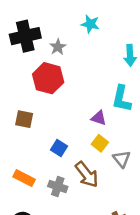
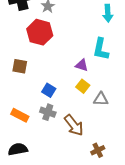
gray triangle: (122, 159) -> (101, 99), turned -49
brown arrow: (87, 174) -> (74, 125), moved
gray cross: (58, 187) -> (48, 112), moved

